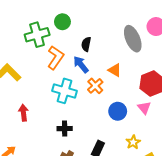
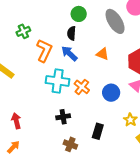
green circle: (62, 22) -> (79, 14), moved
green cross: (37, 35) -> (23, 31), size x0.6
orange cross: (95, 86) -> (82, 87), moved
red arrow: (23, 113) -> (16, 121), moved

